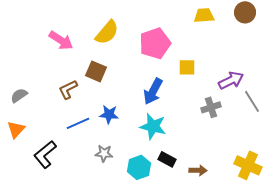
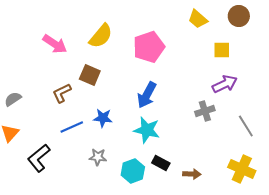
yellow trapezoid: (204, 15) -> (198, 19), turned -135
yellow square: (187, 67) -> (222, 50), moved
gray line: (252, 101) -> (246, 126), moved

